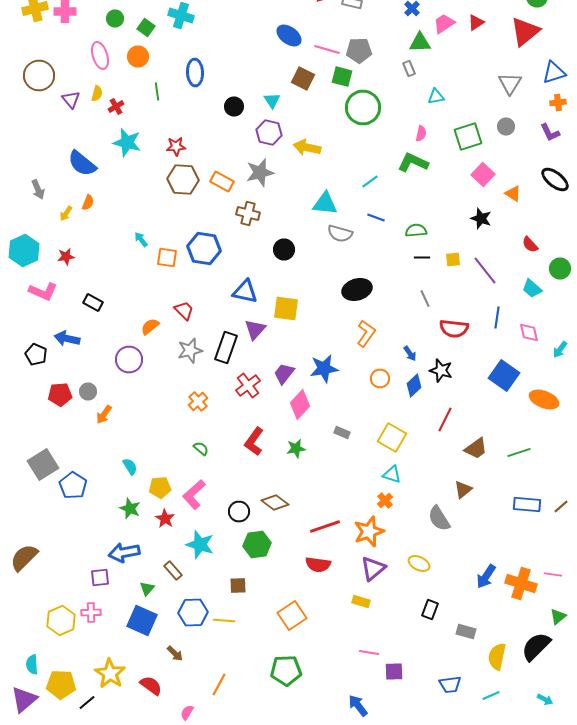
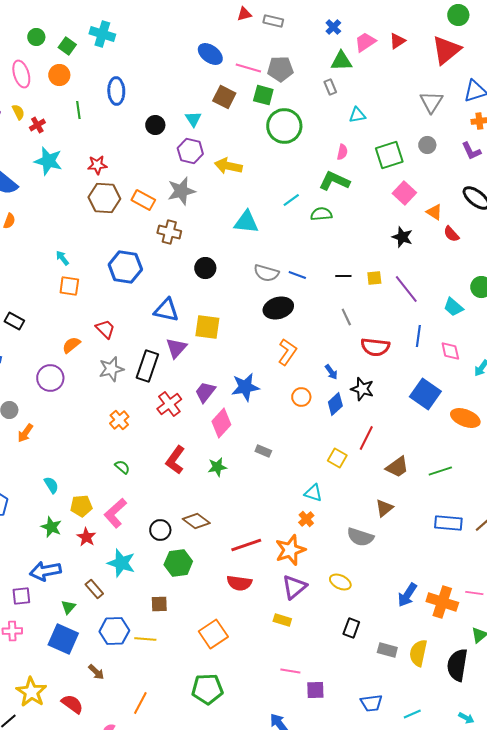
yellow semicircle: (97, 94) -> (18, 112), turned -42
blue line: (376, 218) -> (297, 275), moved
green semicircle: (416, 230) -> (321, 214), moved
gray semicircle: (340, 234) -> (266, 273), moved
red semicircle: (530, 244) -> (451, 234), moved
orange square: (167, 258) -> (69, 286), moved
yellow square: (392, 438) -> (337, 458), moved, size x0.7
gray semicircle: (439, 518) -> (360, 537), turned -40
black semicircle: (536, 646) -> (457, 665), turned -36
yellow semicircle: (497, 656) -> (418, 653), moved

